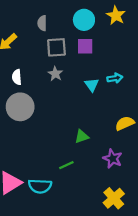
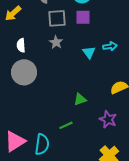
cyan semicircle: (40, 186) -> (42, 144), turned -85

